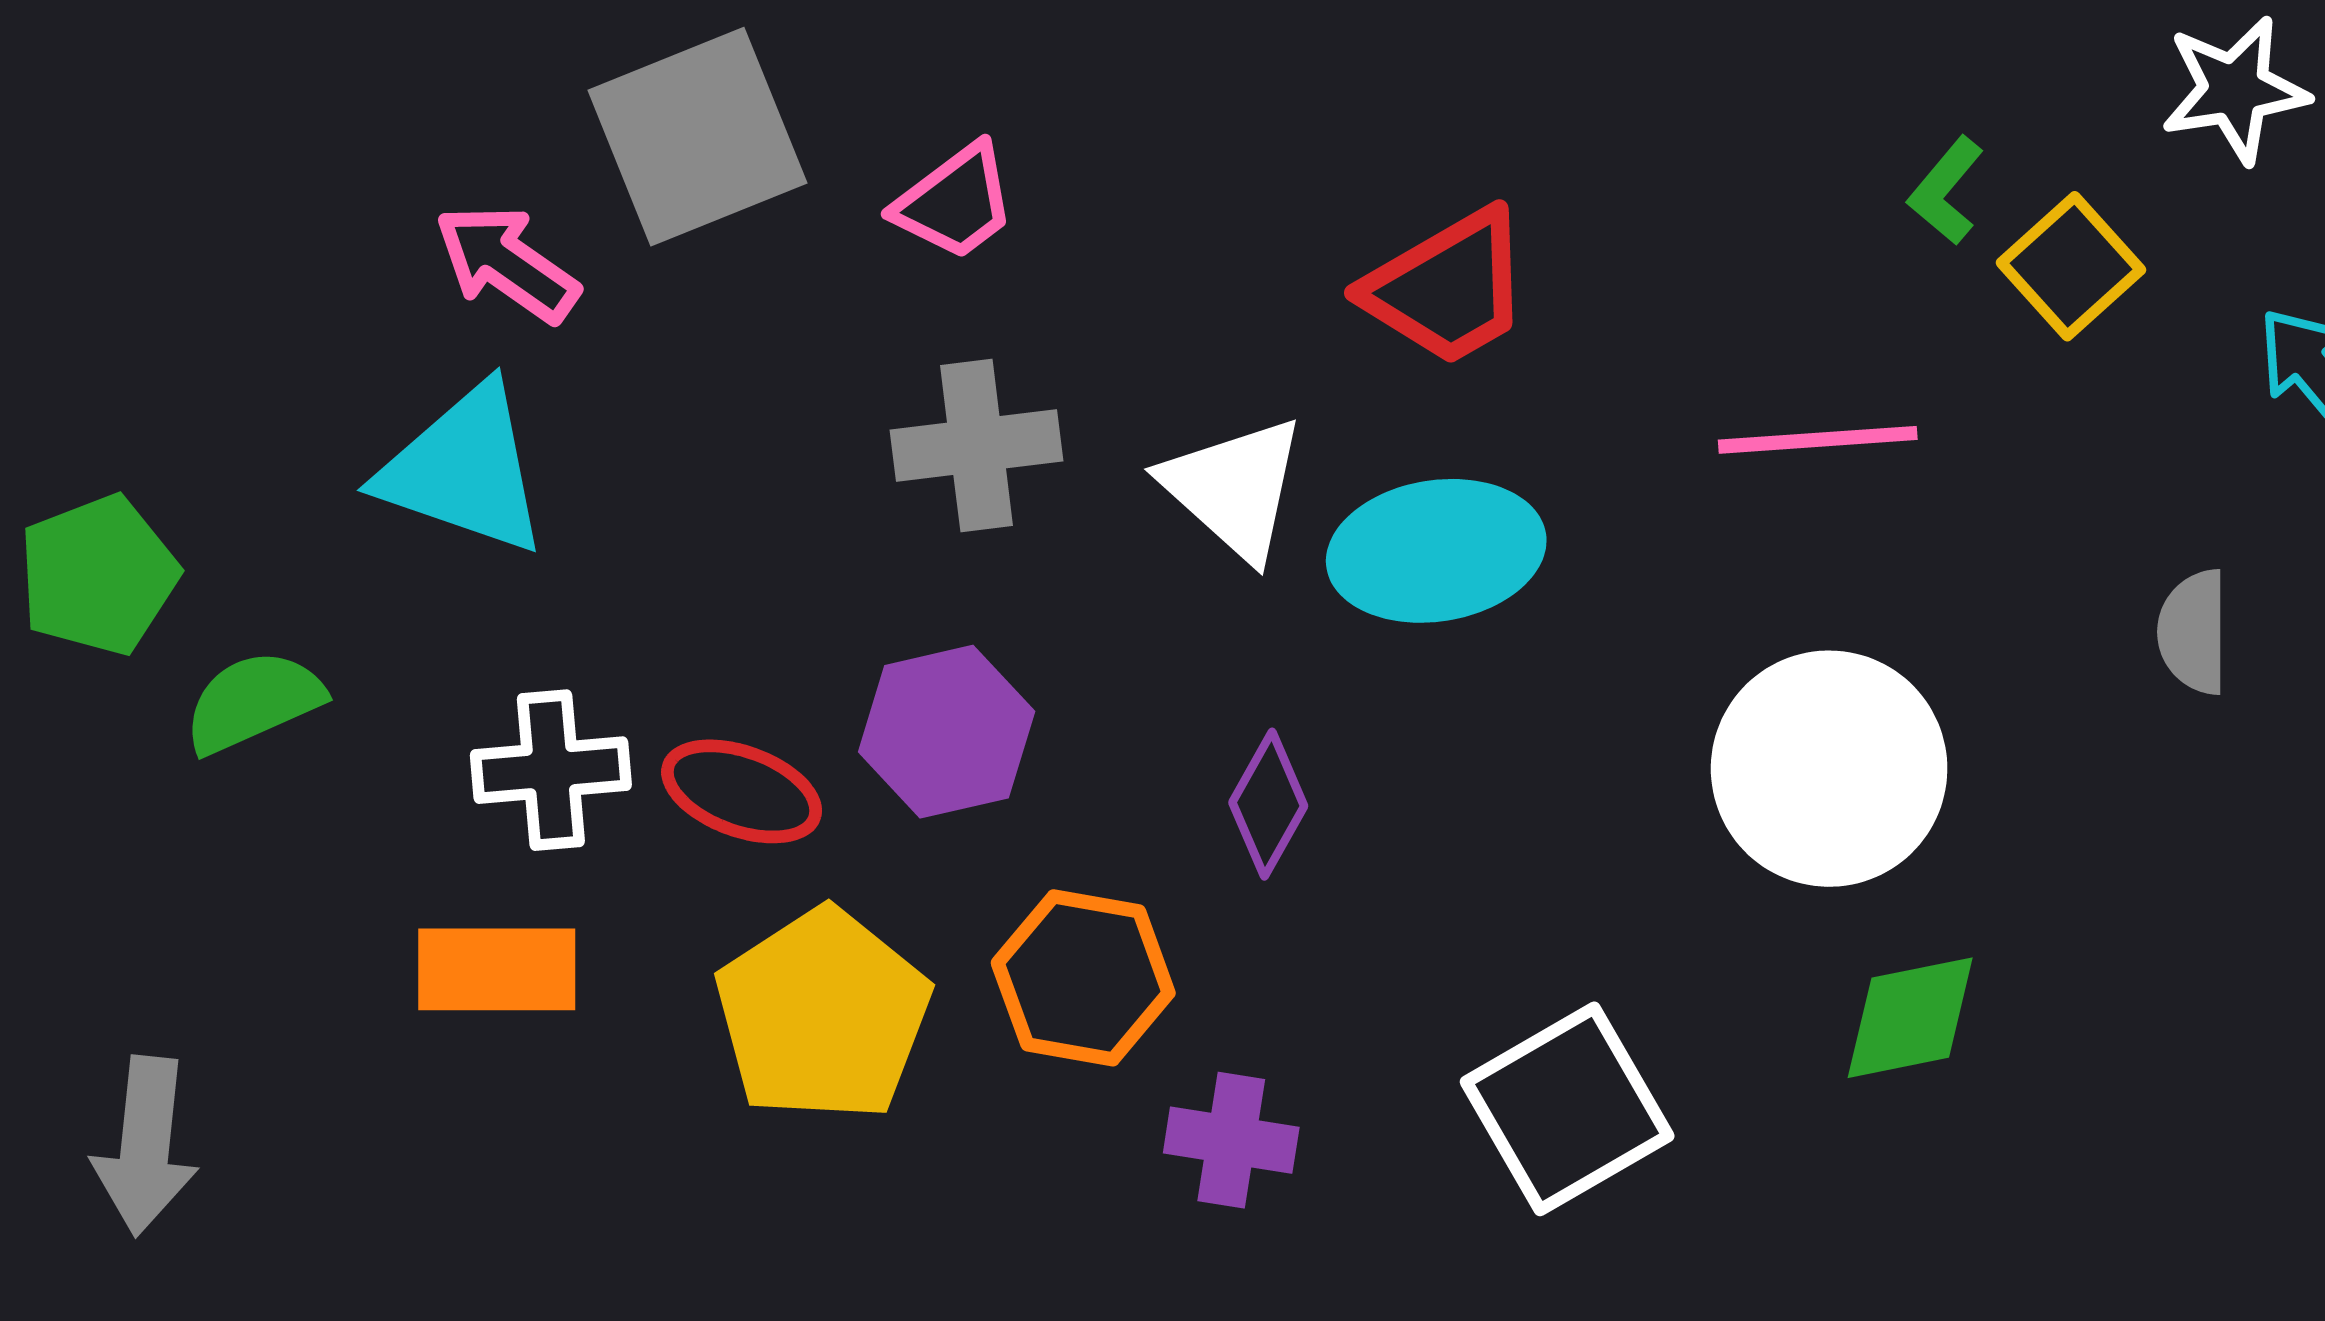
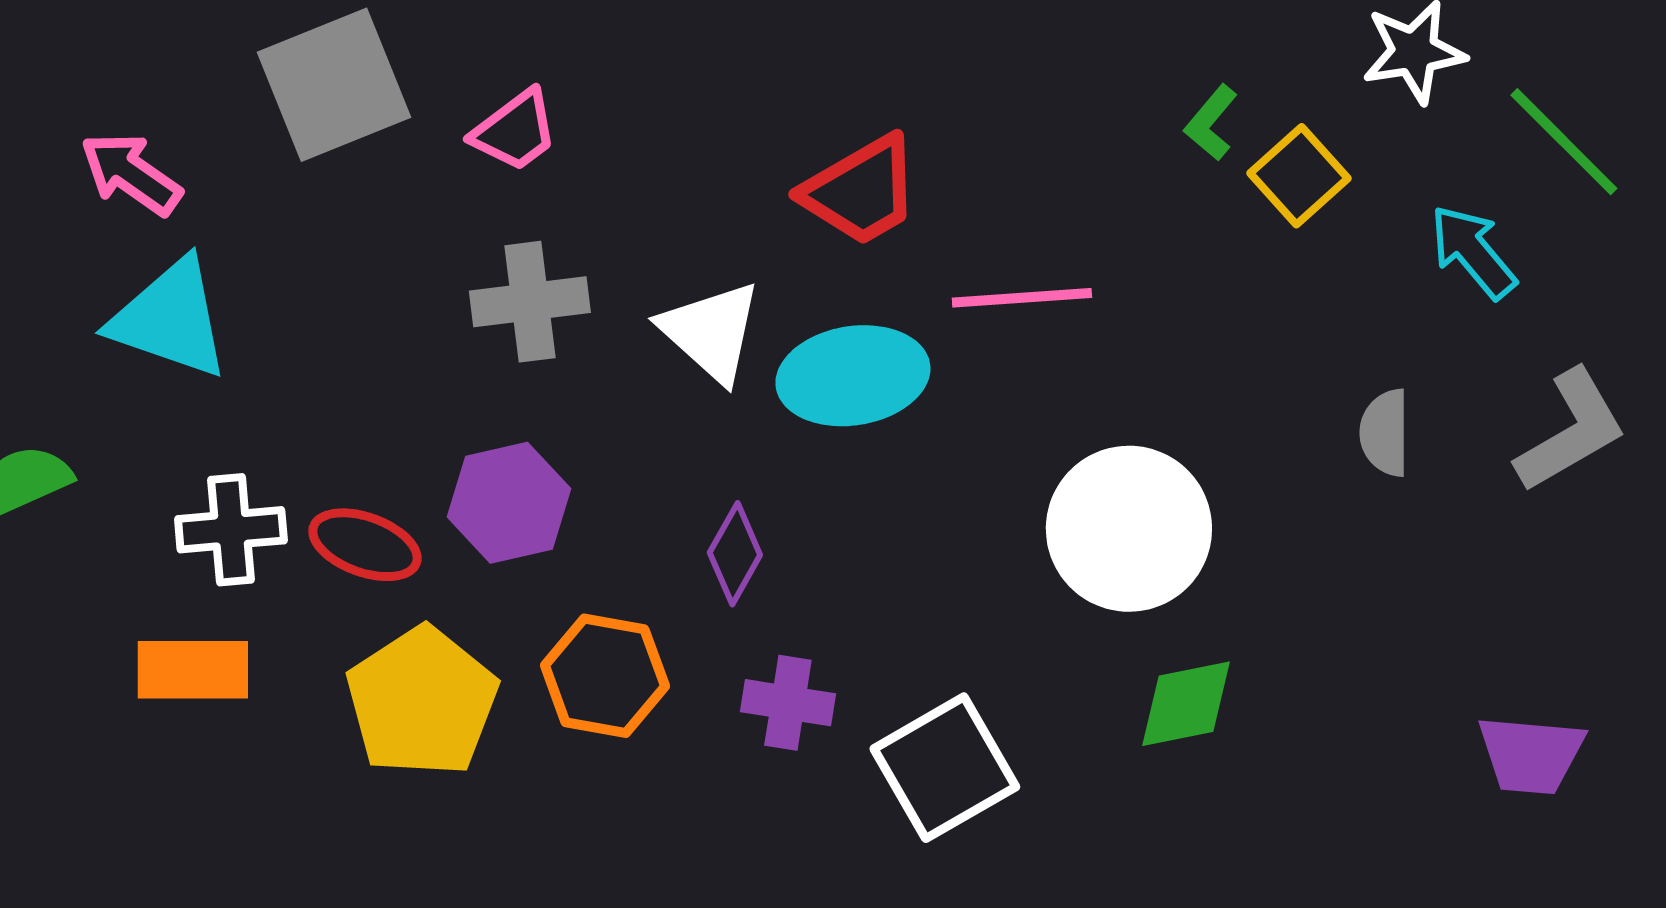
pink arrow: (507, 263) -> (131, 174), moved
pink line: (1818, 440) -> (1022, 298), moved
purple cross: (1231, 1140) -> (788, 703), moved

